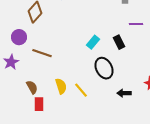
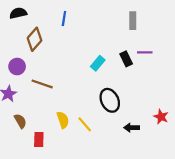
cyan rectangle: (93, 42) -> (98, 63), moved
black rectangle: (119, 42) -> (126, 59), moved
brown semicircle: (32, 87) -> (20, 121), moved

